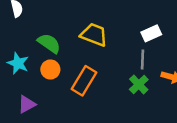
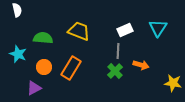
green semicircle: (49, 43) -> (43, 38), turned -30
orange circle: (50, 69) -> (44, 67), moved
purple triangle: (27, 104) -> (34, 88), moved

